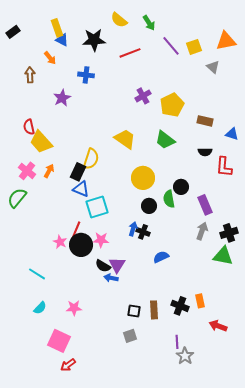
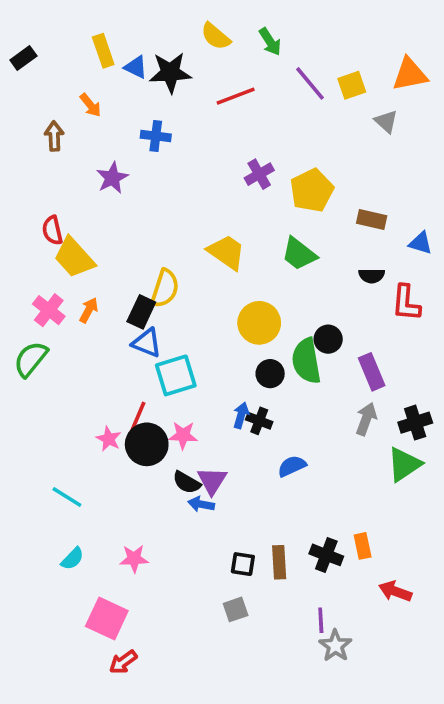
blue triangle: (62, 40) -> (136, 67), moved
green semicircle: (169, 199) -> (306, 361), size x1.4
green triangle: (223, 256) -> (404, 464), turned -45

